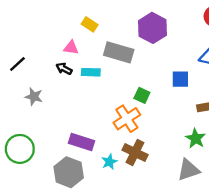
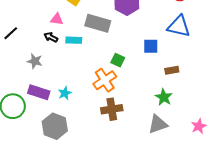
gray star: (34, 97) -> (35, 61), moved
purple rectangle: (81, 142) -> (39, 92), moved
brown cross: (135, 152) -> (112, 109), turned -35
cyan star: (109, 162) -> (65, 93), moved

